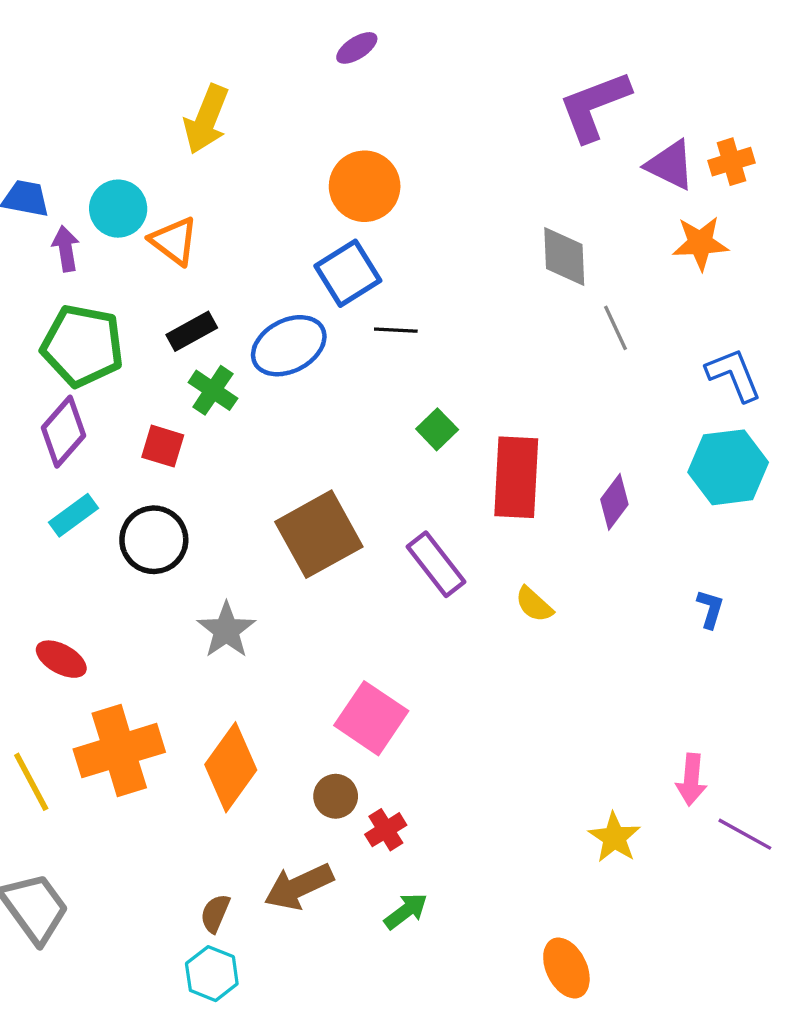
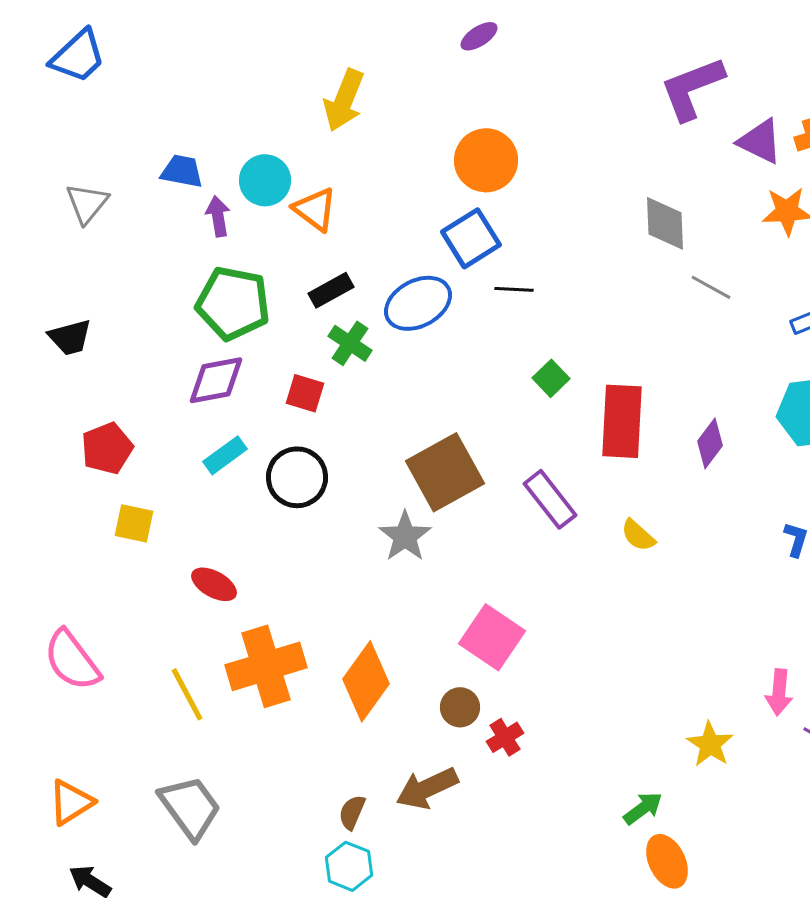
gray line: (616, 328) -> (711, 287), turned -36
purple diamond: (63, 432) -> (216, 380), turned 38
gray star: (226, 630) -> (405, 536), moved
green arrow: (406, 911) -> (643, 808), moved

